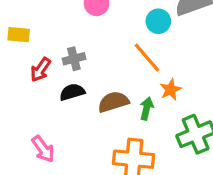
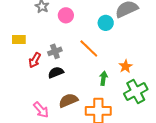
orange line: (147, 58) -> (89, 48), moved
orange star: (171, 90) -> (126, 66), moved
brown semicircle: (113, 102) -> (68, 100), moved

